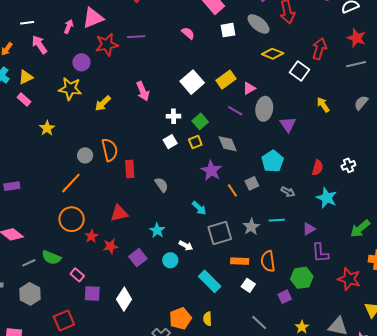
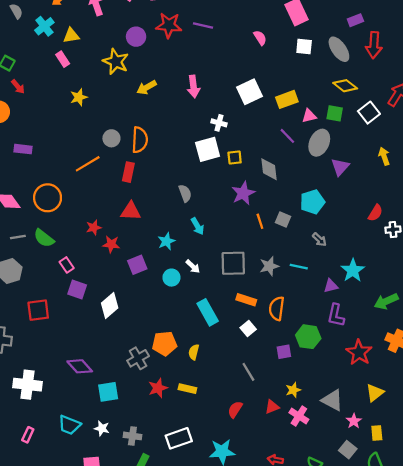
green square: (200, 121) -> (335, 113), moved, turned 35
white square: (170, 142) -> (208, 149), size x1.6
red semicircle: (318, 168) -> (375, 213), moved
red rectangle: (130, 169) -> (128, 172), moved
gray square: (252, 183) -> (283, 220), turned 32
cyan star: (327, 198) -> (353, 270), moved
cyan arrow: (199, 208) -> (198, 226), moved
orange circle: (72, 219) -> (48, 198), moved

